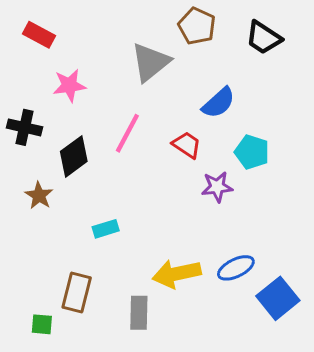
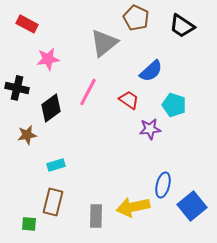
brown star: (39, 195) -> (27, 135), turned 30
cyan rectangle: (106, 229) -> (56, 165), moved
blue ellipse: (236, 268) -> (163, 185), turned -50
yellow arrow: (177, 274) -> (133, 207), moved

